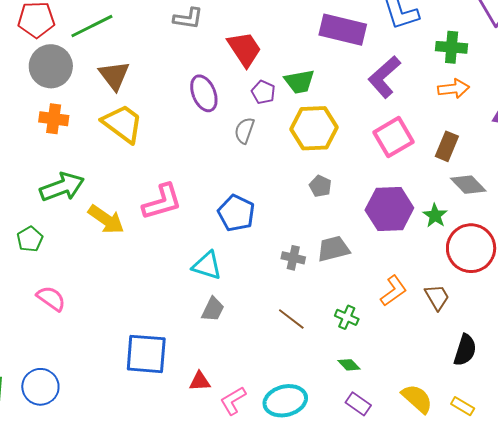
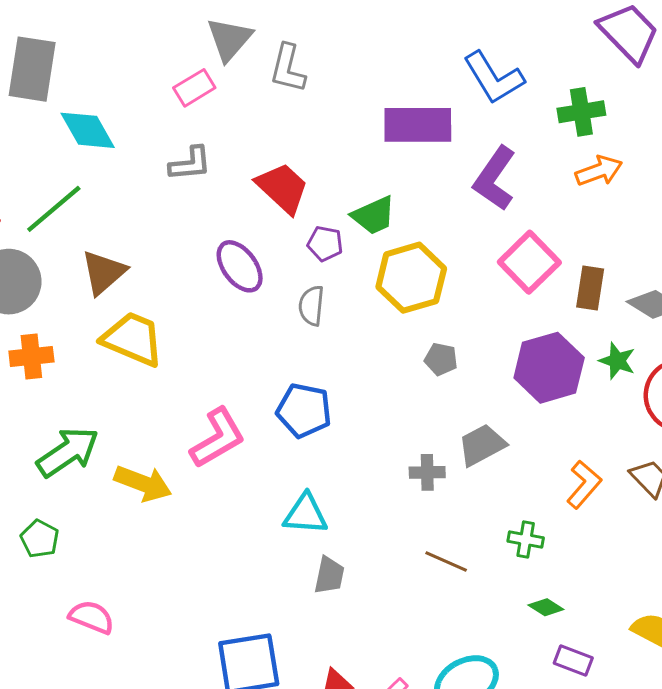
brown triangle: (114, 76) -> (104, 272), turned 40
brown rectangle: (447, 146) -> (590, 288), moved
blue pentagon: (236, 213) -> (304, 410), moved

